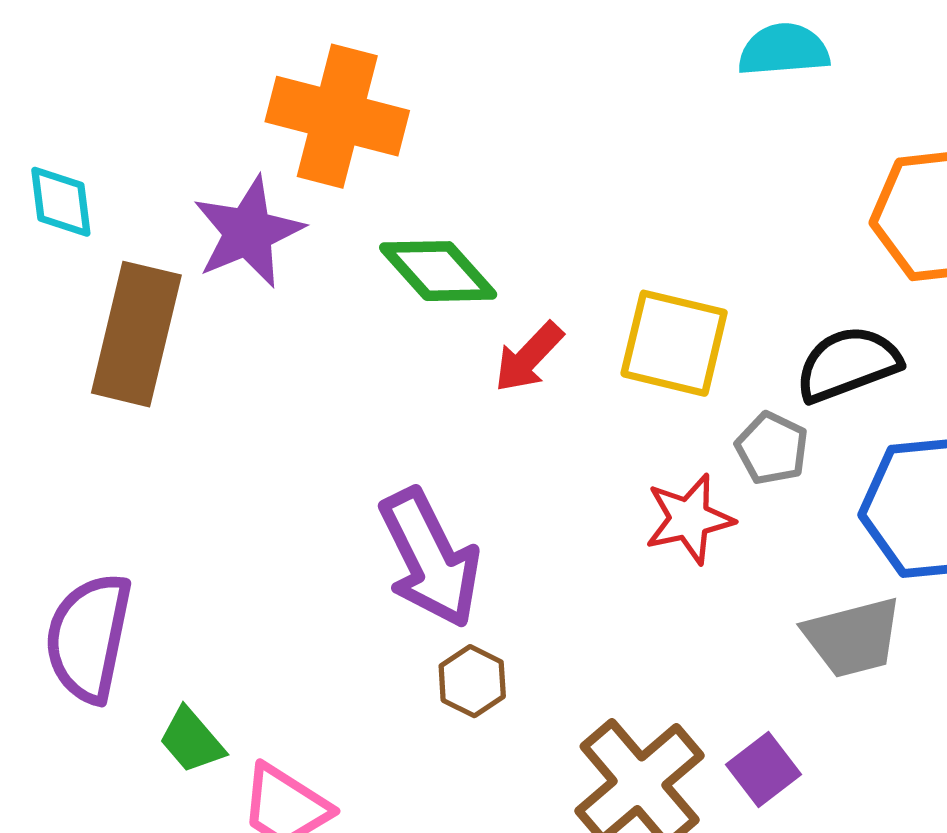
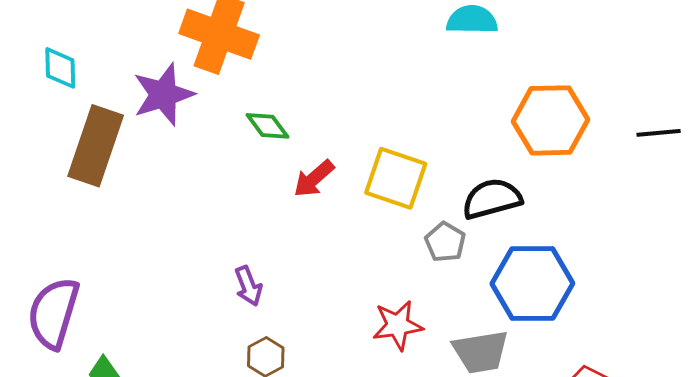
green diamond: (438, 271) -> (268, 126), size x0.7
red star: (689, 519) -> (398, 325), moved
purple arrow: (430, 558) -> (248, 286), size x0.5

